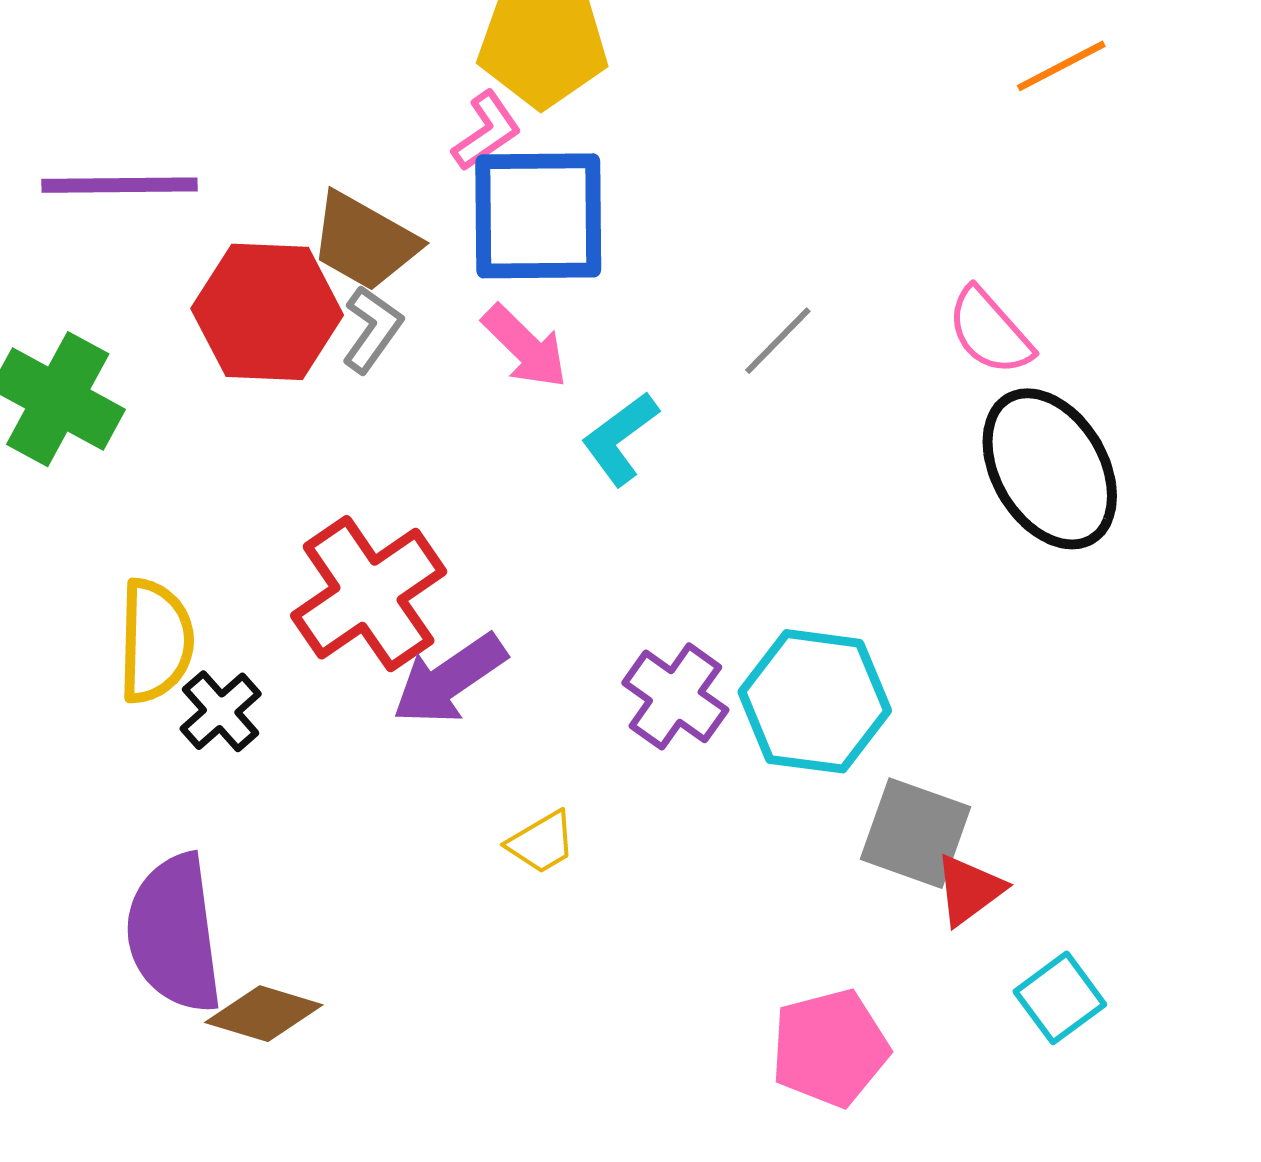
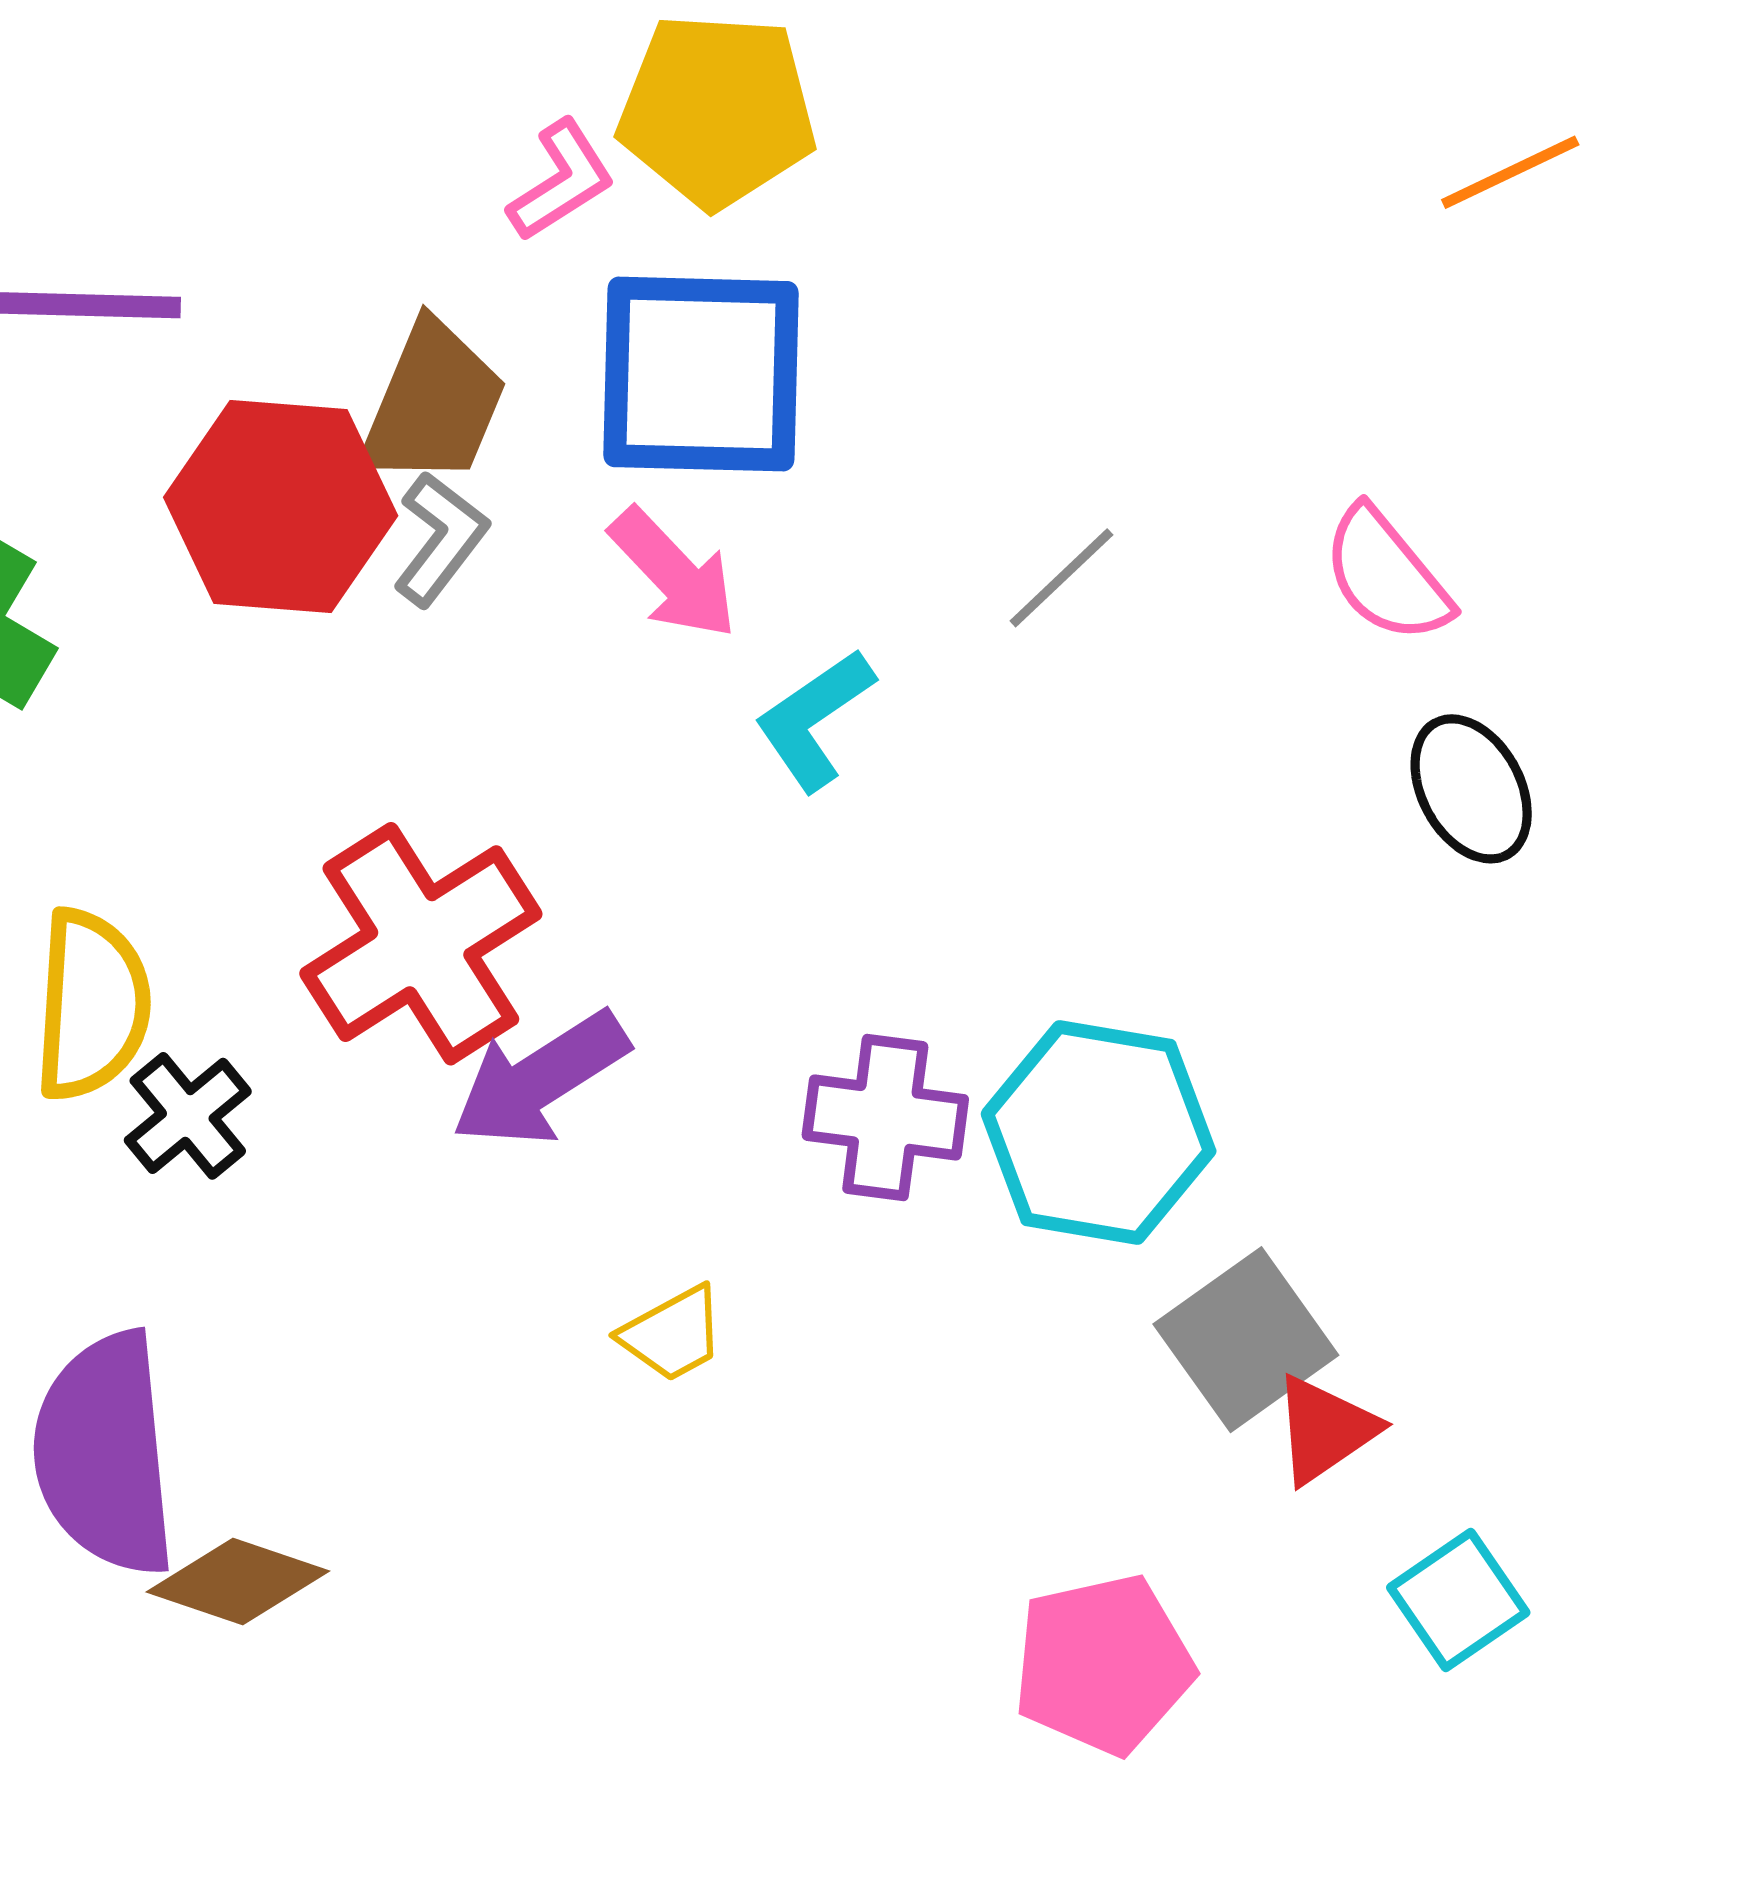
pink L-shape: (486, 131) -> (561, 181), moved
brown trapezoid: (364, 242) -> (433, 404), turned -99
black ellipse: (1050, 469) -> (1471, 789), size x0.6
purple cross: (675, 696) -> (885, 1117), turned -30
gray square: (916, 833) -> (1246, 1340), turned 33

